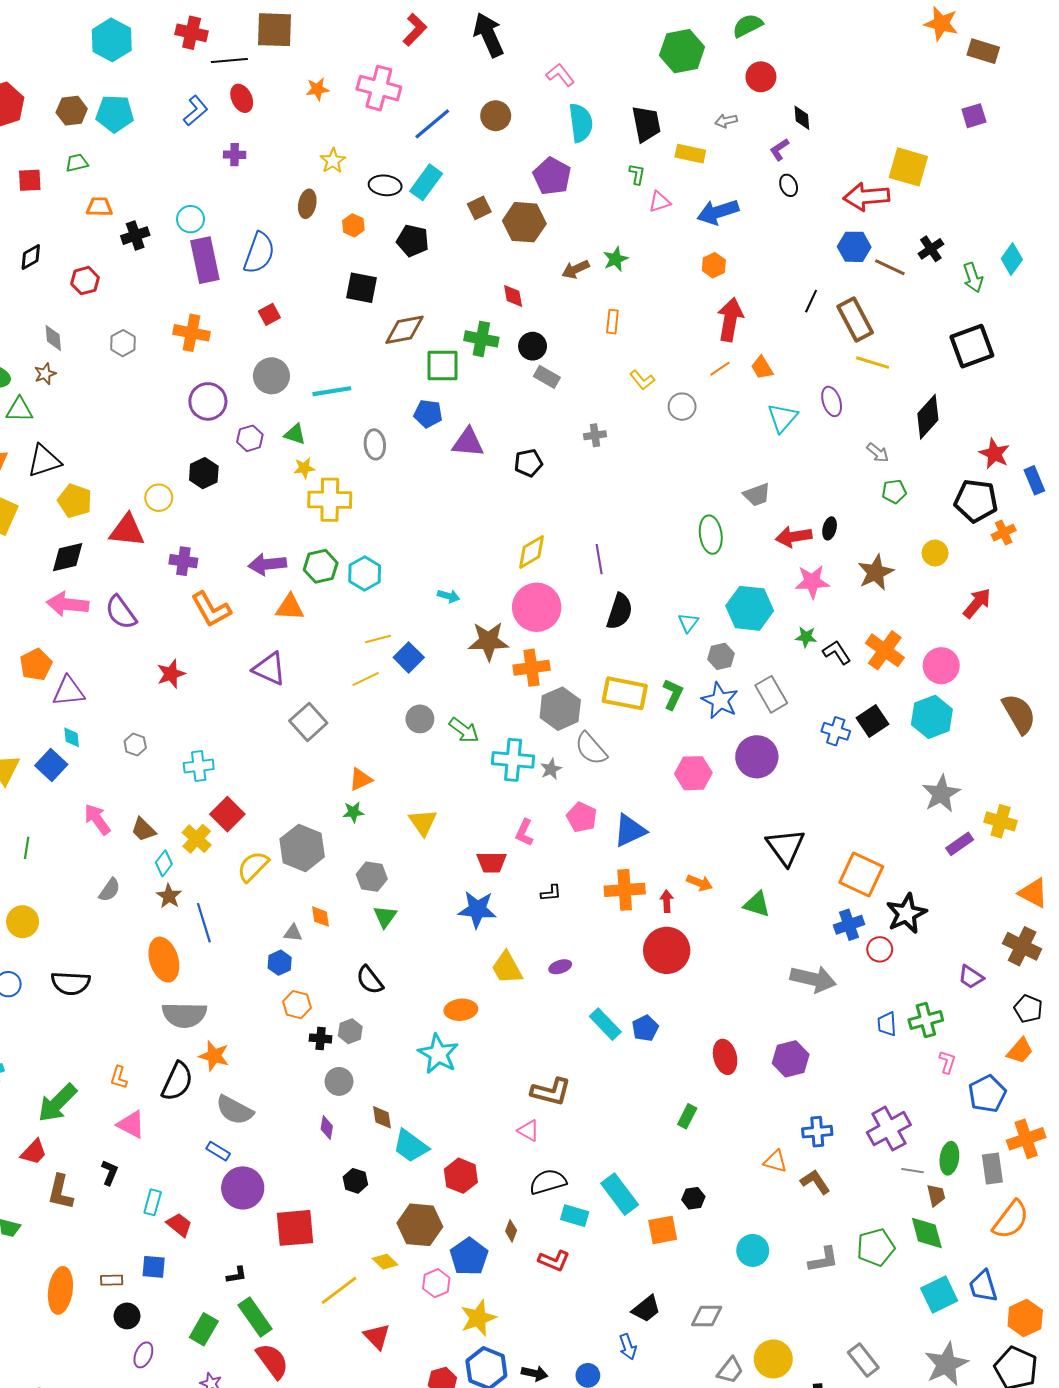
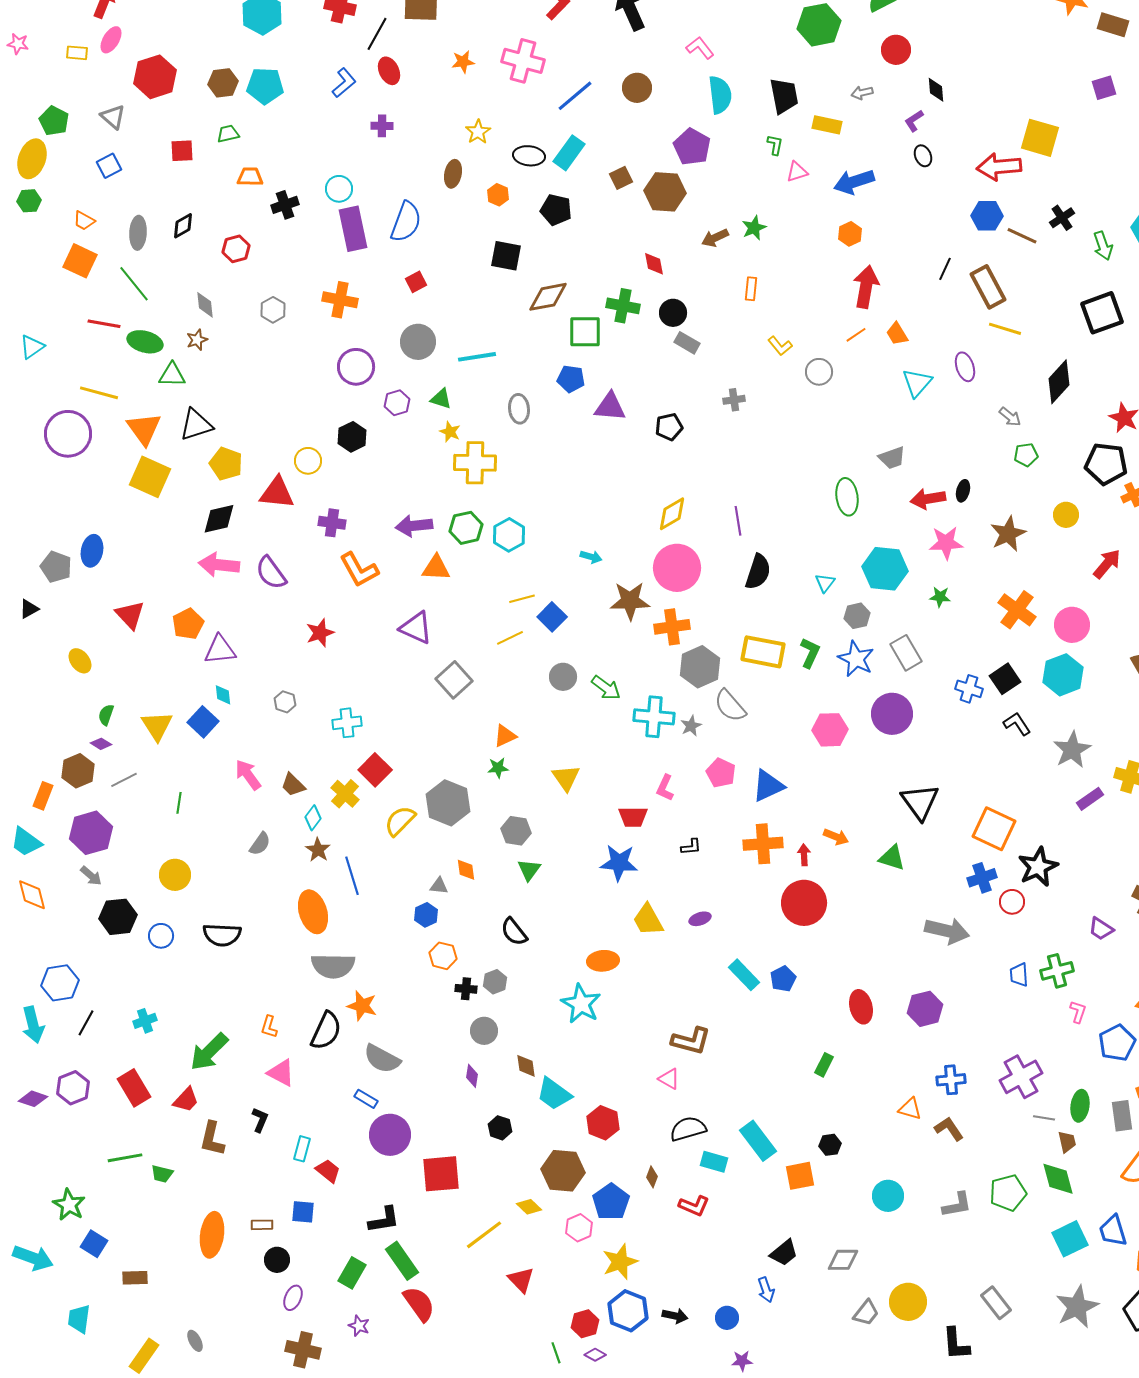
black line: (229, 60) -> (377, 34), turned -56
yellow star: (304, 468) -> (450, 432), turned 30
black L-shape: (837, 652) -> (1017, 724), moved
black L-shape: (237, 1275) -> (384, 1220), size x1.6

